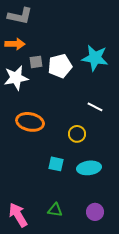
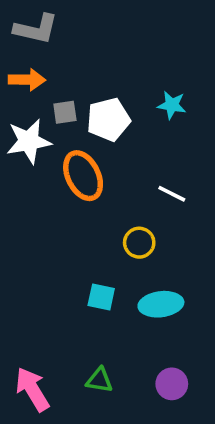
cyan star: (95, 58) -> (172, 105), size x0.6
orange ellipse: (30, 122) -> (83, 176), moved, turned 52

